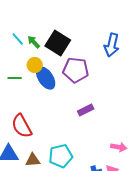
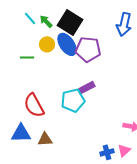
blue ellipse: (46, 78) -> (67, 44), moved
purple rectangle: (86, 110) -> (87, 87), moved
cyan pentagon: (61, 156) -> (73, 100), moved

